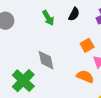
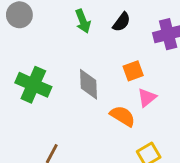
gray diamond: (46, 60) -> (88, 84), moved
green cross: (23, 81) -> (33, 85), moved, turned -30

